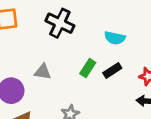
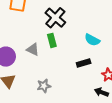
green rectangle: (88, 68) -> (52, 40), moved, turned -64

